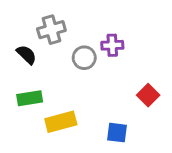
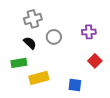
purple cross: (112, 45) -> (89, 32), moved
black semicircle: (27, 55) -> (30, 43), moved

